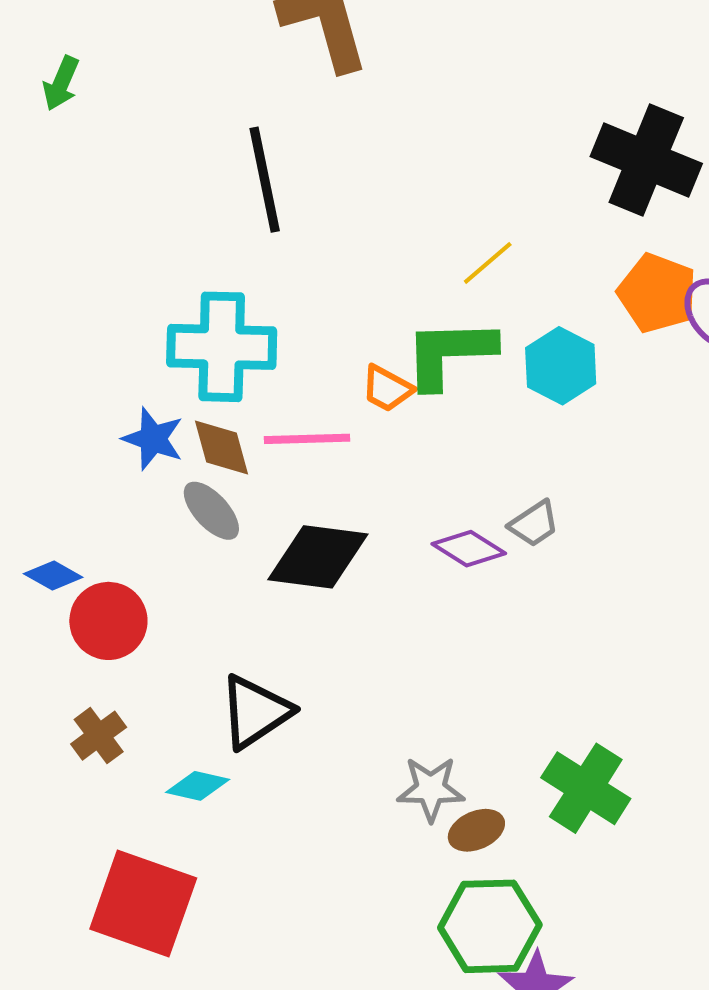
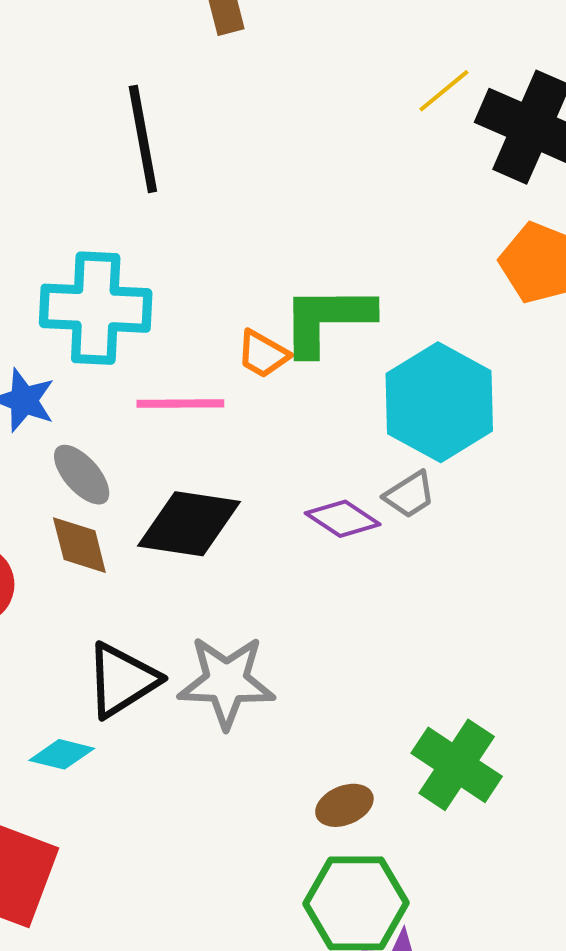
yellow line: (488, 263) -> (444, 91), moved
cyan hexagon: (561, 366) -> (439, 402), moved, size x1.5
brown diamond: (222, 447) -> (79, 545), moved
gray star: (431, 789) -> (226, 682), moved, size x1.4

